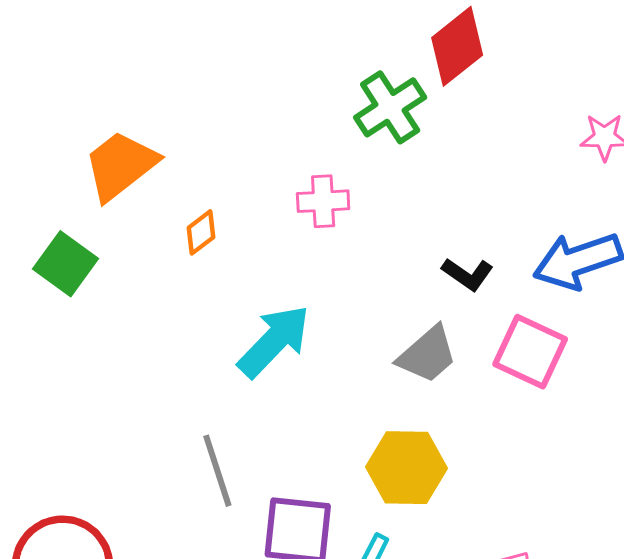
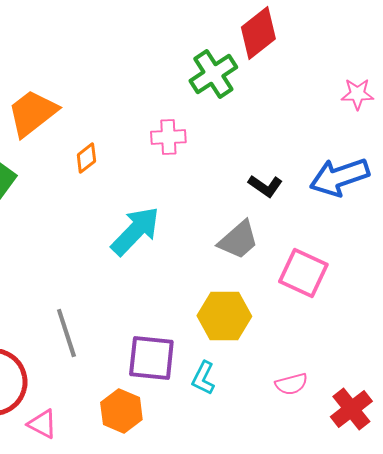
pink square: (530, 352) -> (303, 273), moved
gray line: (217, 471) -> (66, 333), moved

